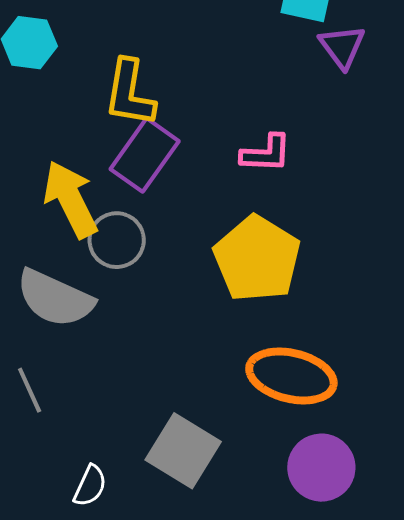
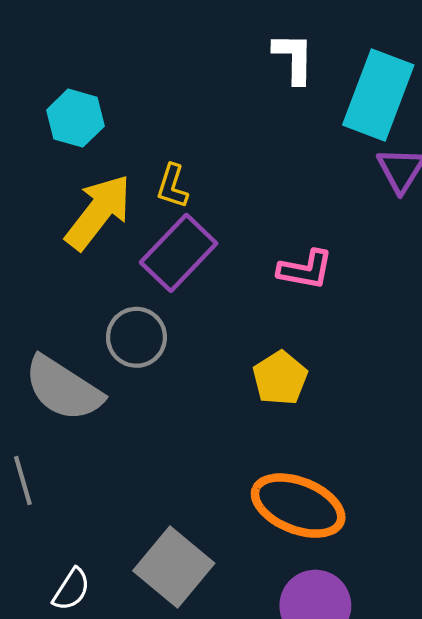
yellow L-shape: (130, 93) -> (172, 186), size x0.6
yellow arrow: (71, 199) -> (98, 212), moved, turned 56
yellow pentagon: (257, 259) -> (280, 378), size x0.6

